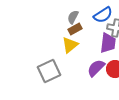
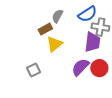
brown rectangle: (75, 29) -> (45, 29), moved
gray square: (49, 71) -> (33, 70), size x0.6

